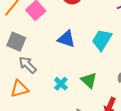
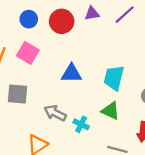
cyan trapezoid: (102, 40) -> (114, 78), moved
gray arrow: (28, 65) -> (55, 113), moved

